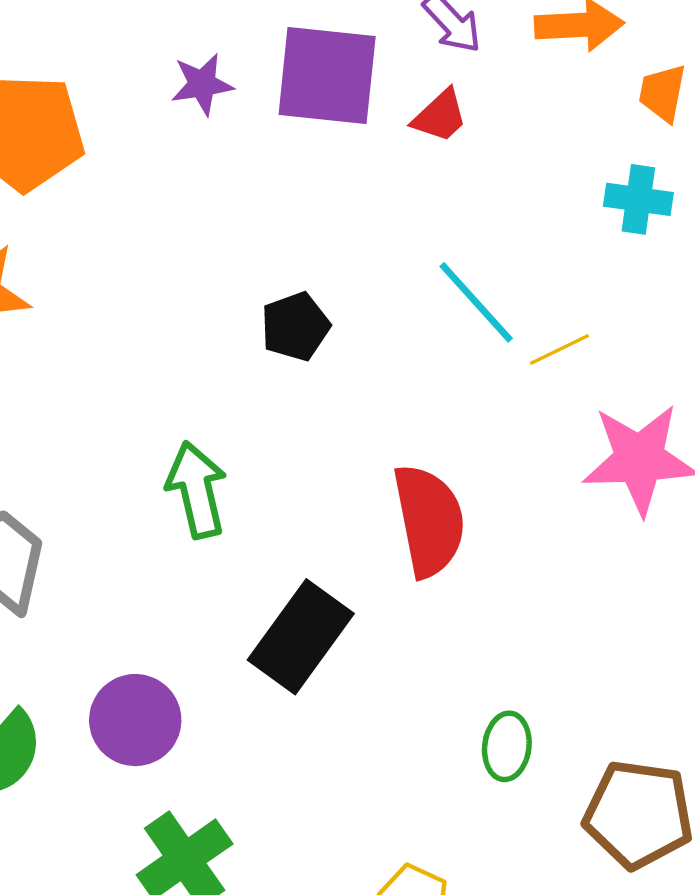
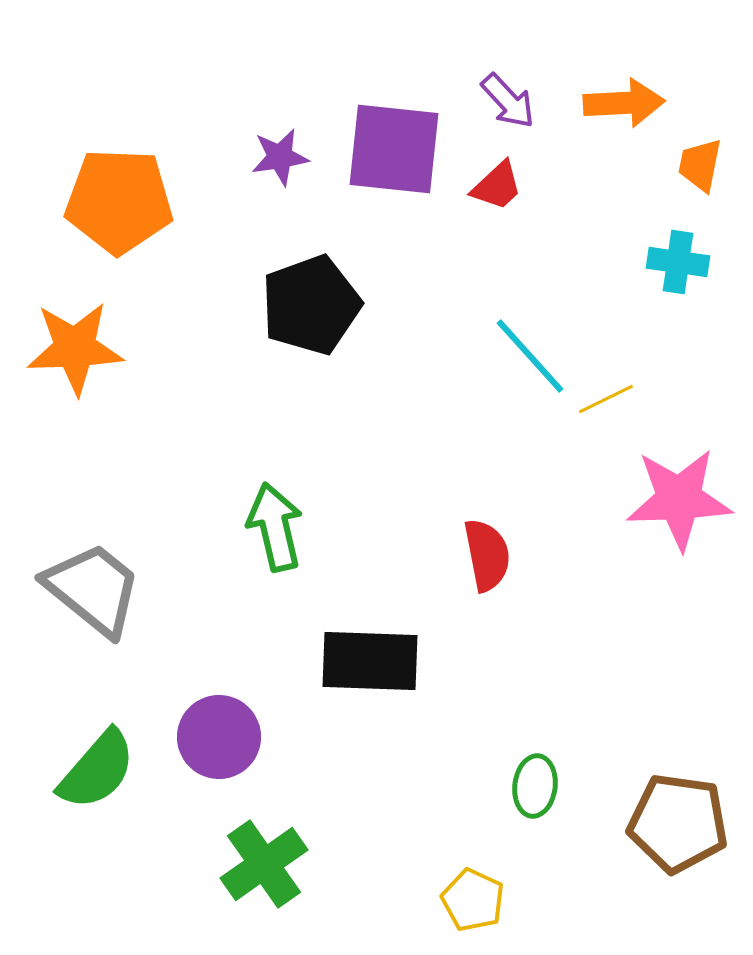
black pentagon: (295, 327) -> (311, 305), moved, size x1.6
red semicircle: (429, 521) -> (487, 555), size x0.7
black rectangle: (301, 637) -> (370, 661), turned 56
green ellipse: (507, 746) -> (535, 786), moved

